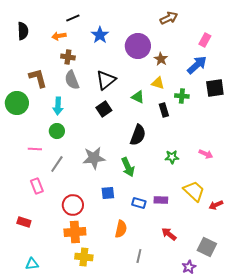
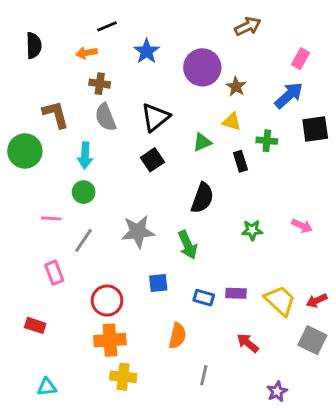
green triangle: (138, 97) -> (202, 142), turned -48
yellow trapezoid: (194, 191) -> (280, 301), moved
gray square: (207, 247) -> (312, 340), moved

